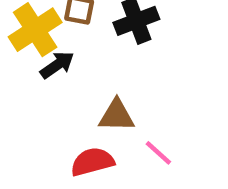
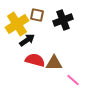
red semicircle: (92, 162) -> (35, 60), moved, turned 30

